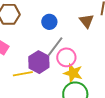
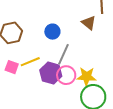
pink circle: (66, 57) -> (66, 75), moved
yellow line: (23, 74) -> (30, 62), moved

